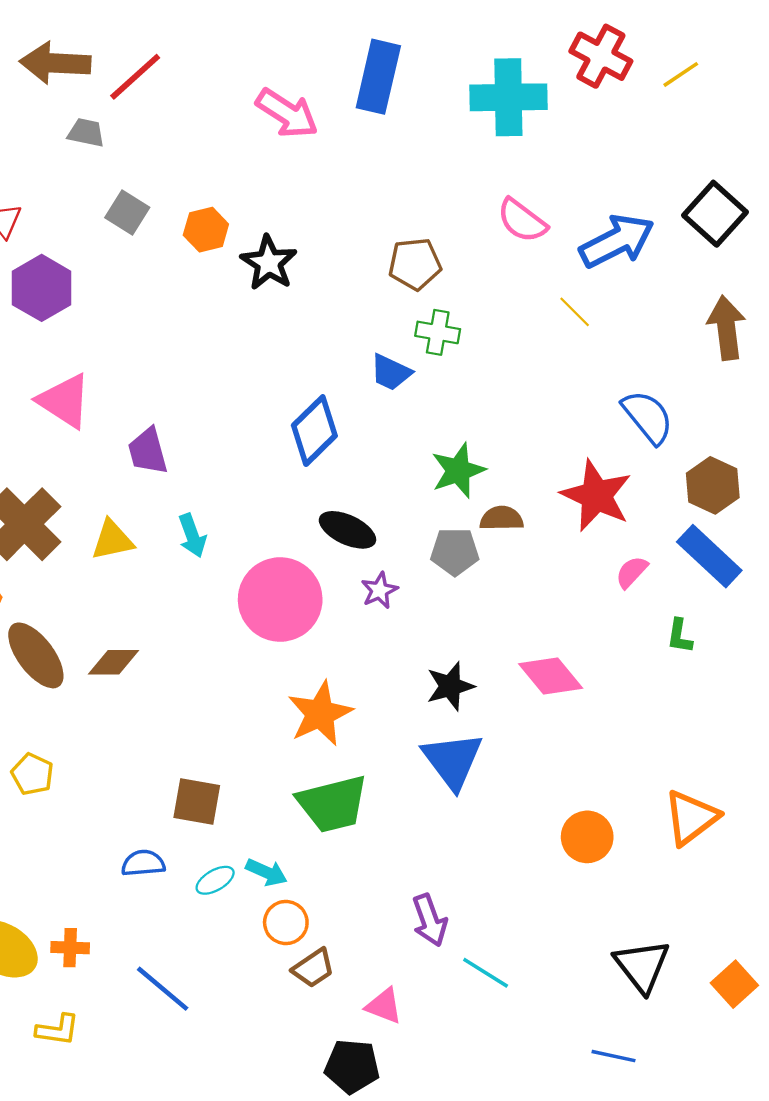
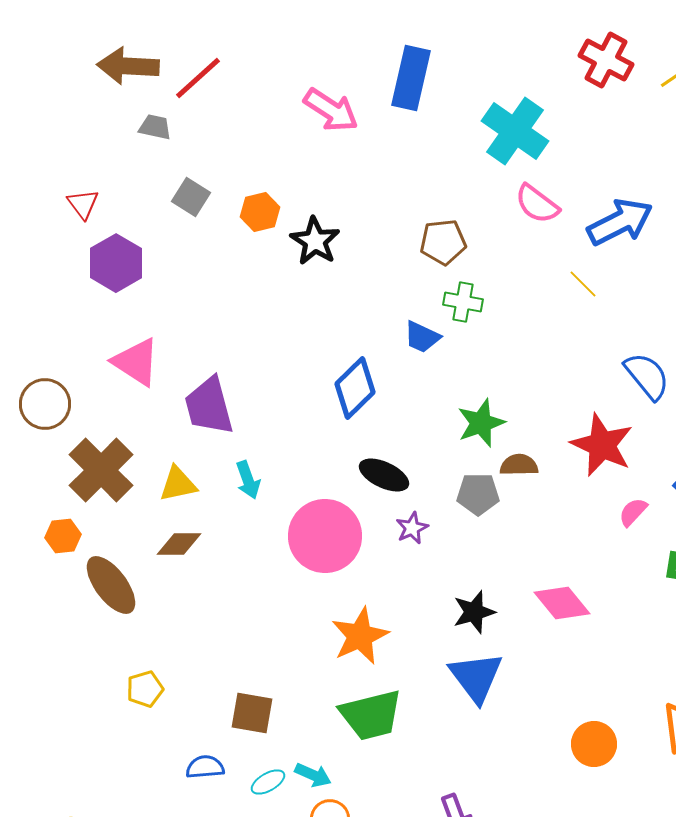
cyan cross: (508, 97) -> (515, 131), moved, turned 36
purple trapezoid: (148, 451) -> (209, 406), size x1.4
brown diamond: (113, 662) -> (179, 544), moved
yellow pentagon: (32, 774) -> (145, 689), moved, turned 30

